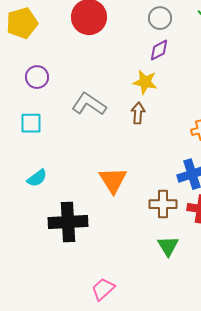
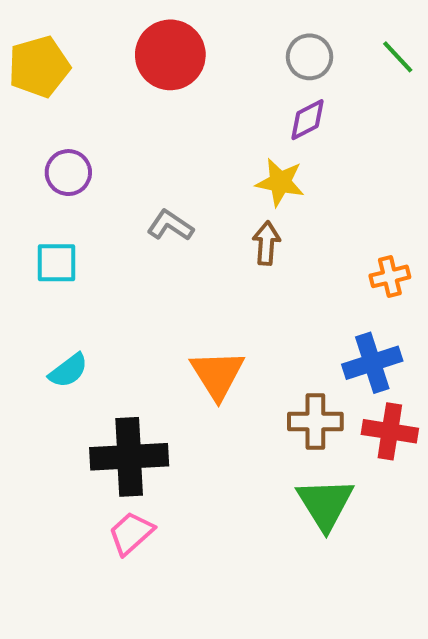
gray L-shape: (89, 104) -> (170, 225), size x0.7
green triangle: (168, 246) -> (325, 504), size x1.4
pink trapezoid: (103, 289) -> (131, 533), moved

